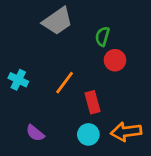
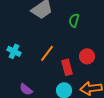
red circle: (115, 60) -> (87, 56), moved

